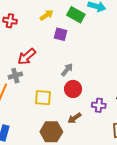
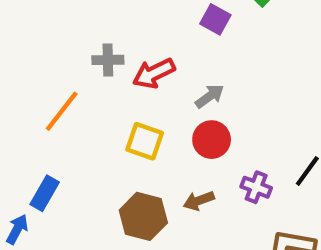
red arrow: (27, 57) -> (154, 73), moved
gray cross: (15, 76) -> (108, 60), moved

